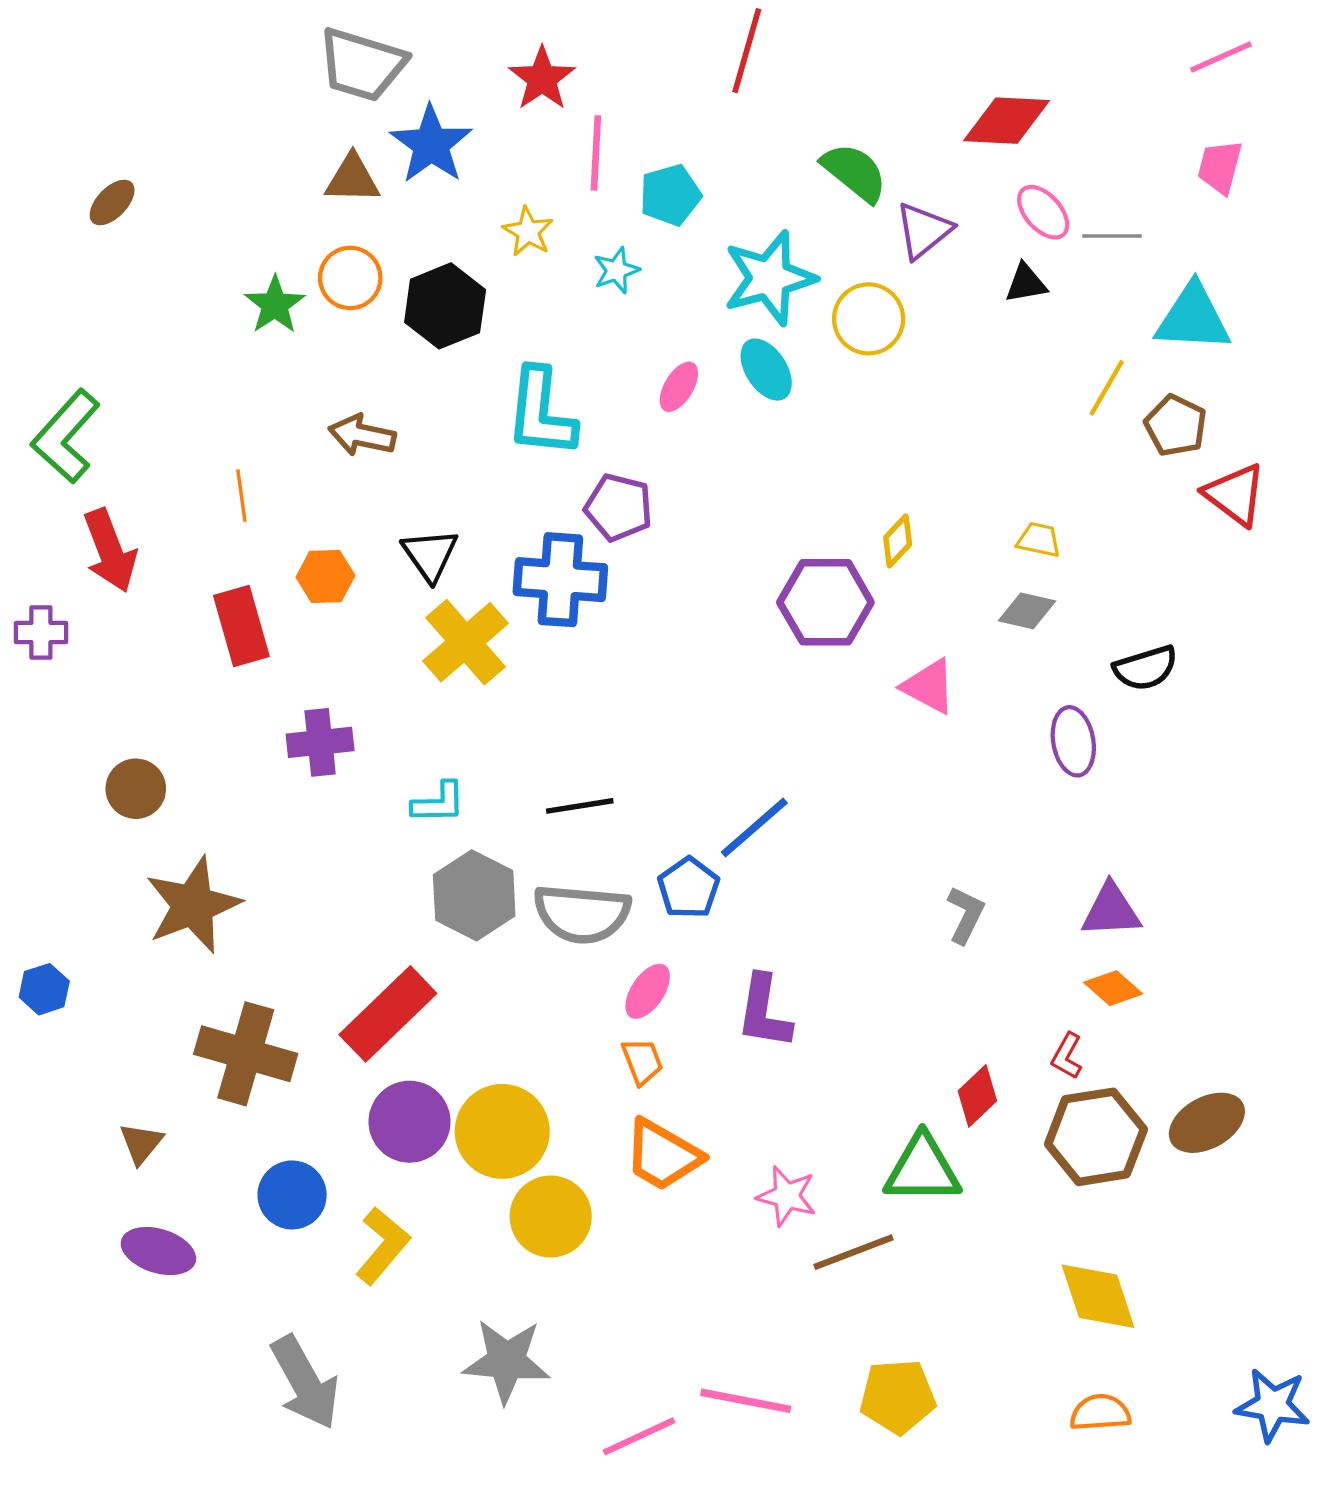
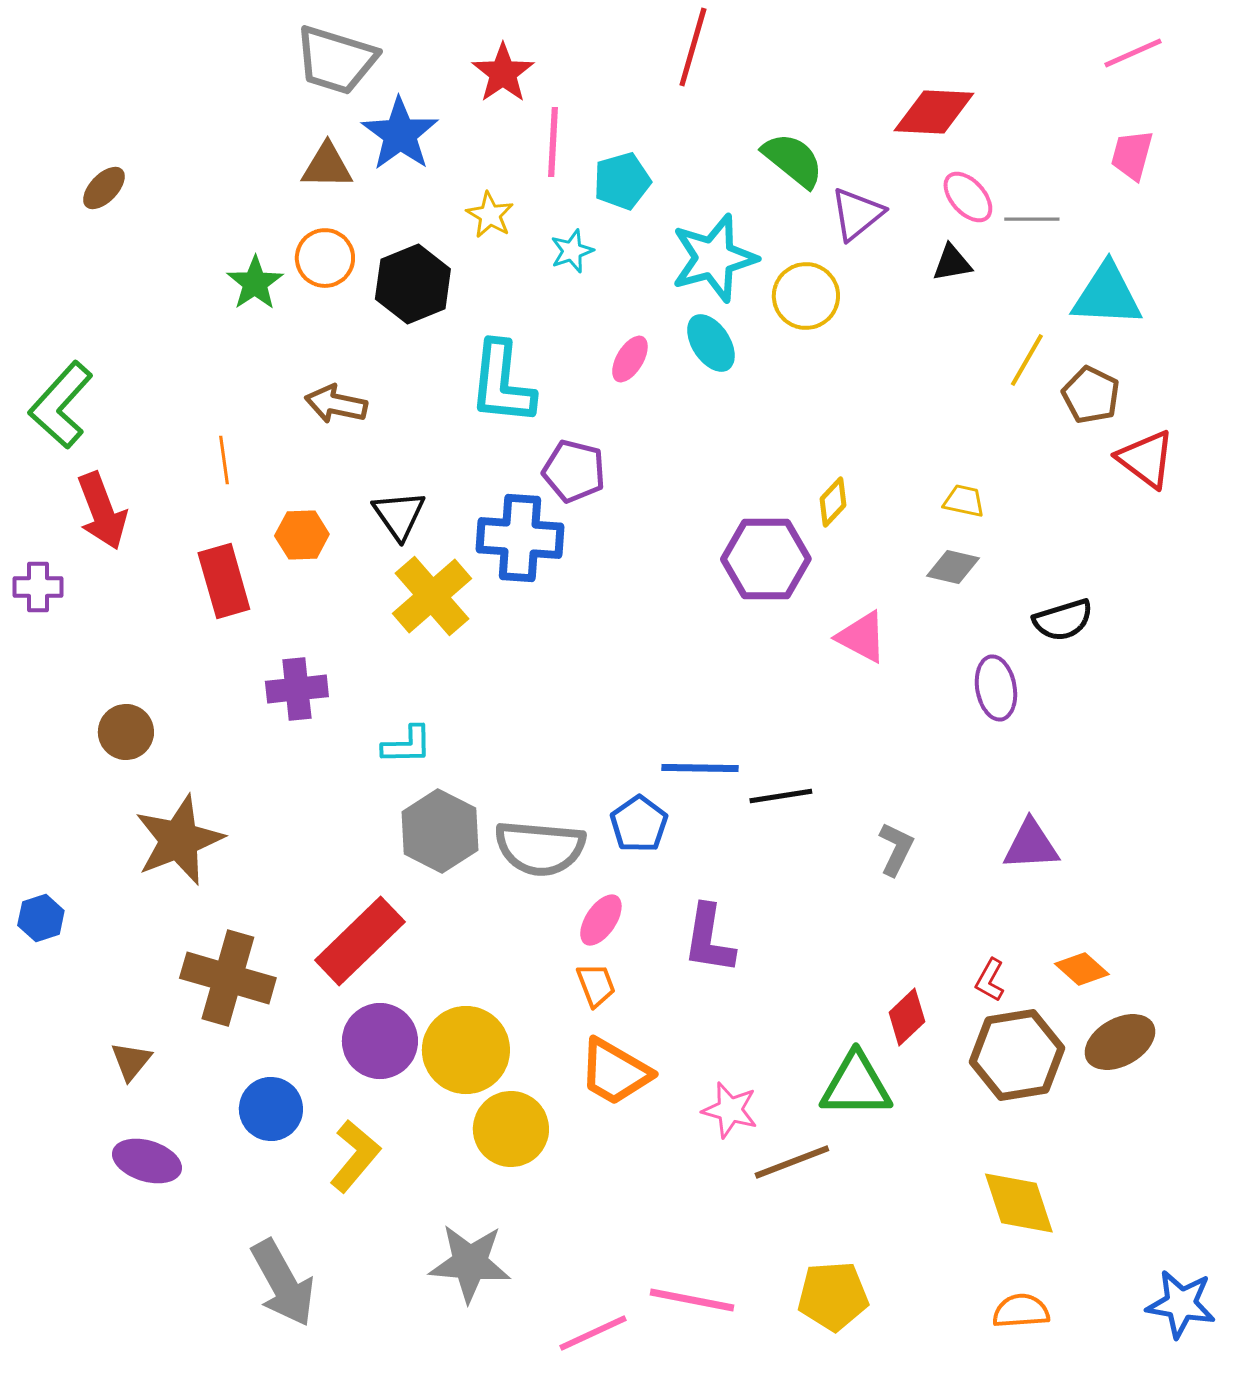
black line: (580, 806) -> (781, 796), moved
blue line: (754, 828) -> (700, 768), turned 42
orange diamond: (1113, 988) -> (1082, 969), moved

